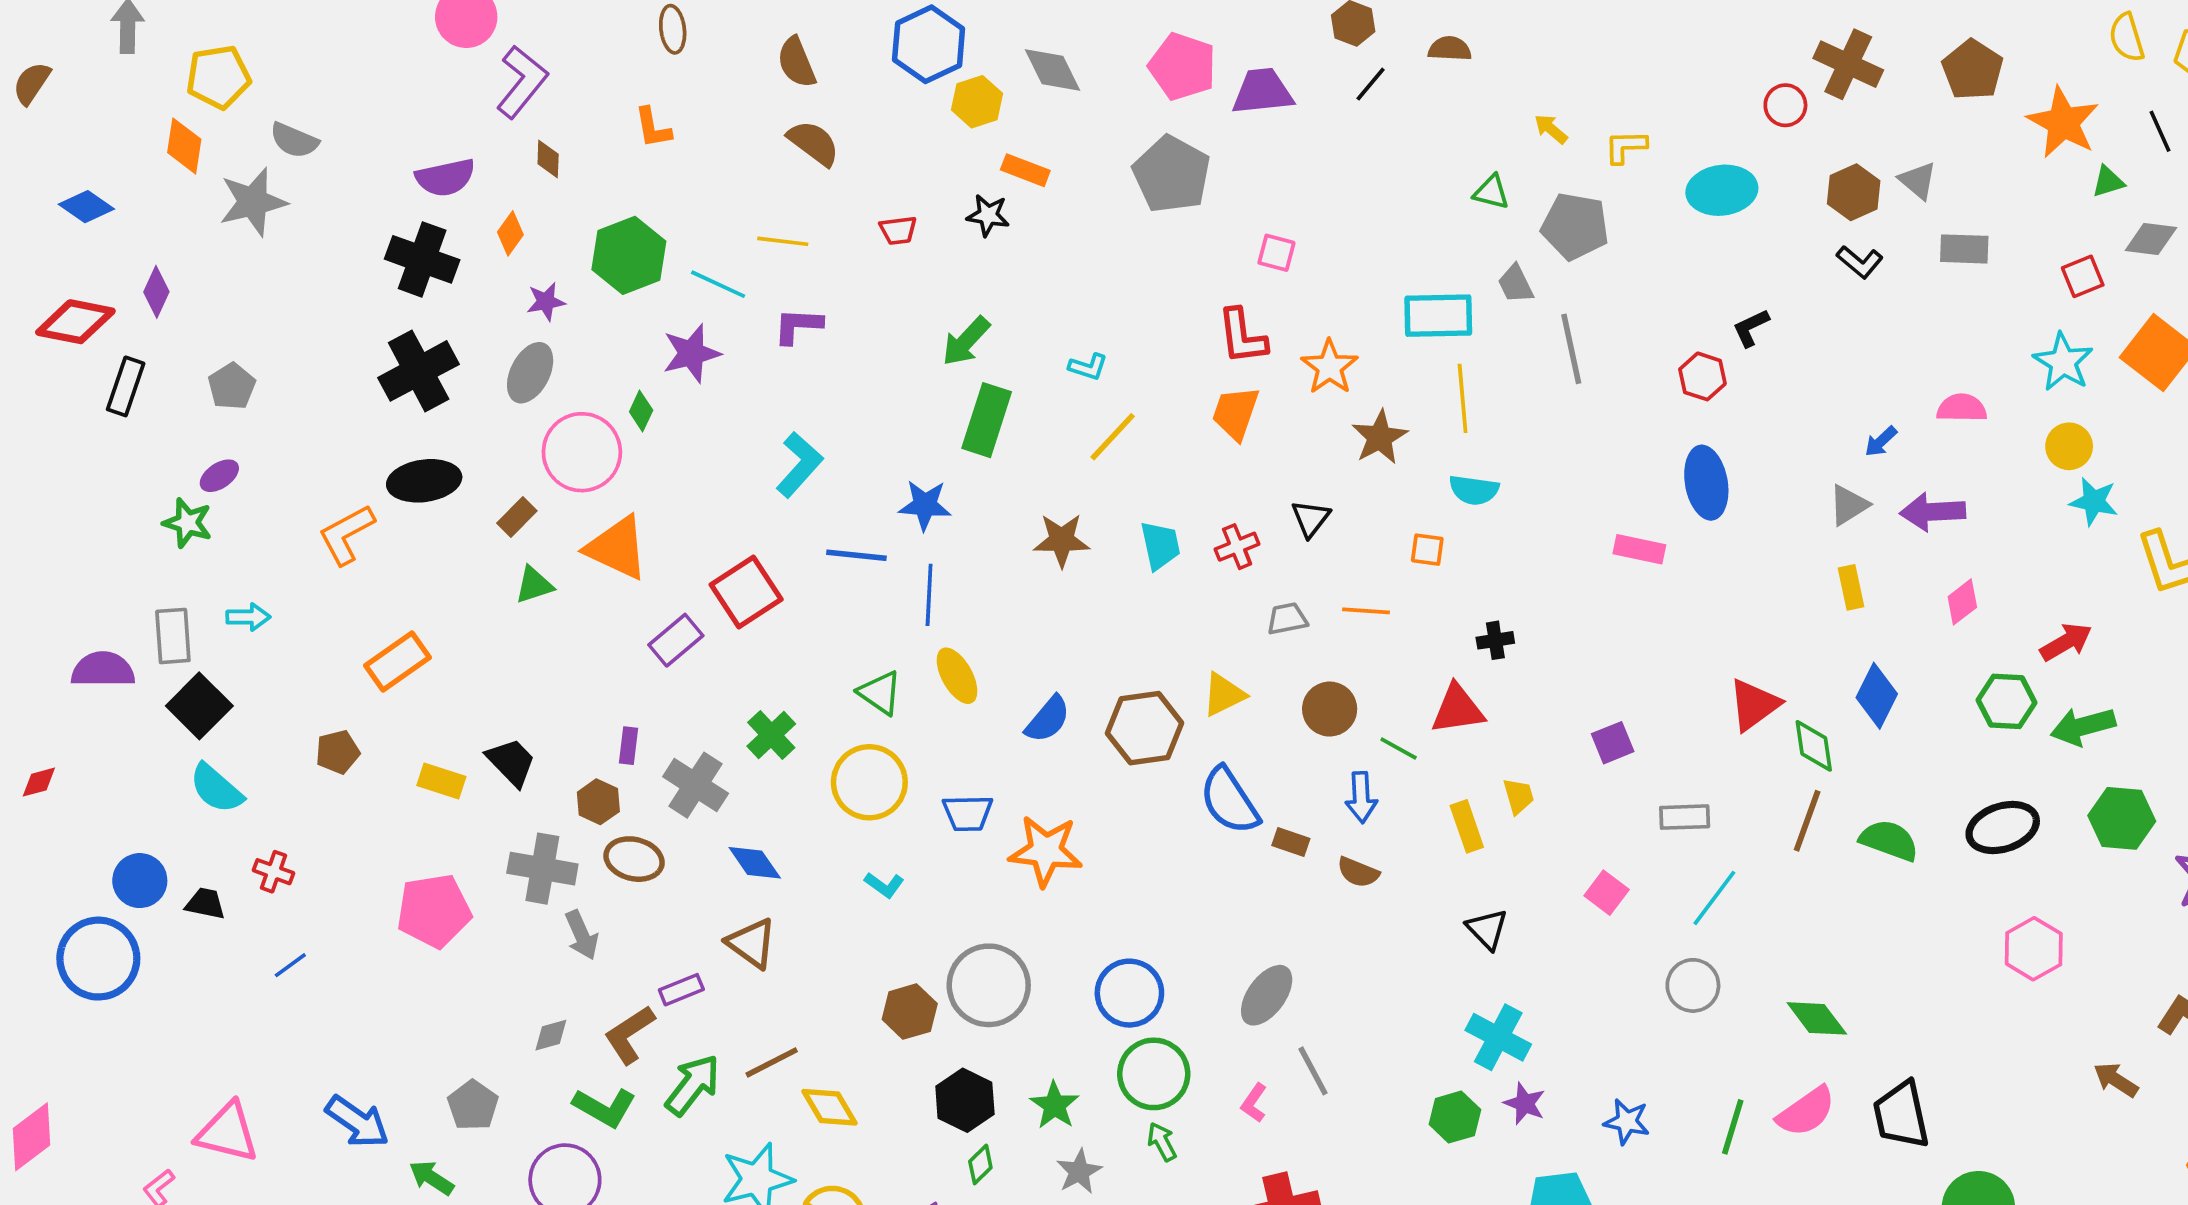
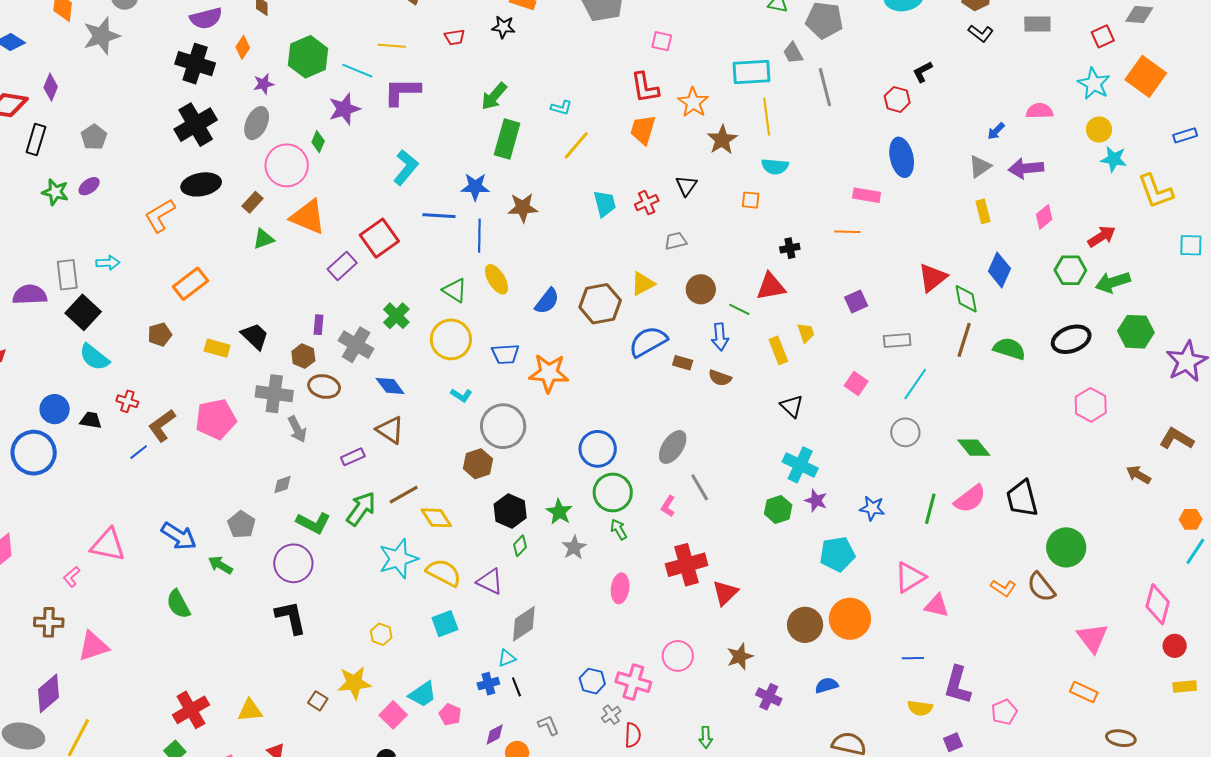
purple L-shape: (798, 326) -> (402, 92), size x1.4
green star: (188, 523) -> (55, 192), moved
brown star: (1062, 540) -> (523, 208), moved
orange line: (1366, 611) -> (847, 232), moved
blue semicircle: (1229, 801) -> (648, 342), turned 96
gray circle: (989, 985) -> (503, 426), moved
brown L-shape: (629, 1035) -> (162, 425), moved

